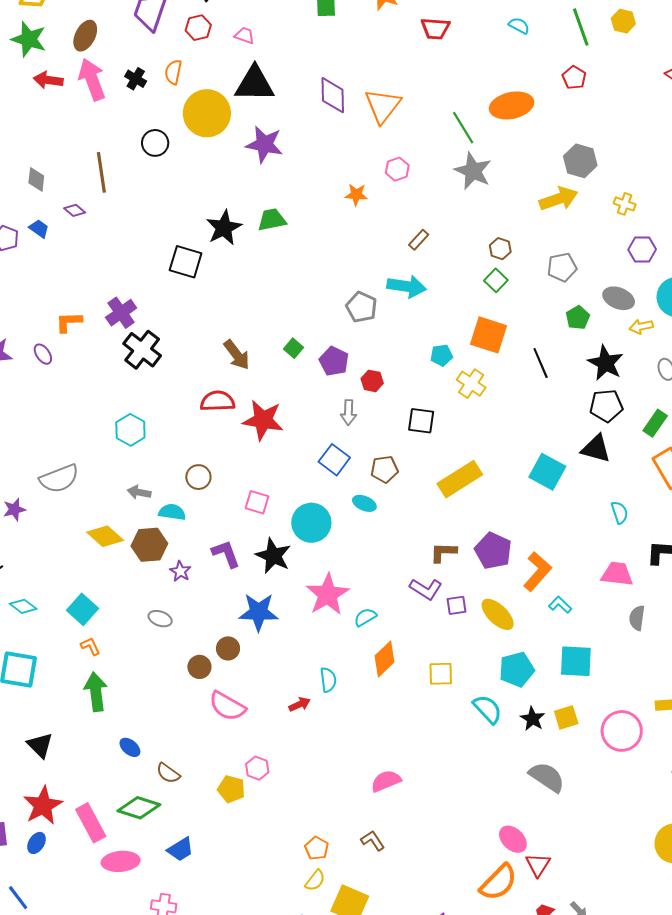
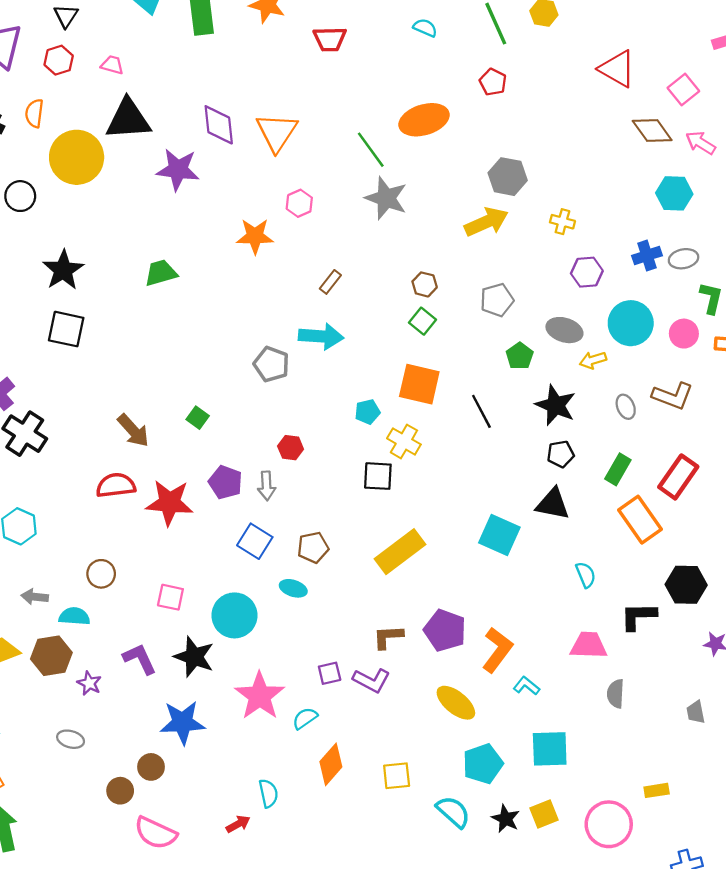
purple star: (264, 144) -> (178, 170), moved
orange star: (356, 195) -> (255, 236), size x1.4
black star: (224, 228) -> (63, 270), moved
purple pentagon: (334, 361) -> (225, 482), moved
black pentagon: (606, 406) -> (561, 454), size x0.7
black square: (421, 421) -> (378, 476), moved
purple square: (457, 605) -> (330, 673), moved

